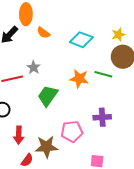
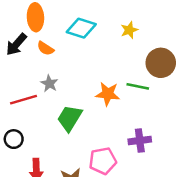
orange semicircle: (43, 33) -> (45, 48), moved
yellow star: (118, 35) -> (129, 30), moved
cyan diamond: (81, 40) -> (81, 28), moved

